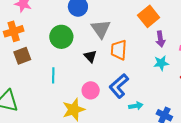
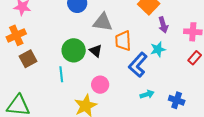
gray triangle: (101, 29) -> (103, 22), turned -40
green circle: (61, 37) -> (74, 50), moved
cyan star: (161, 63) -> (158, 49), moved
blue L-shape: (119, 86) -> (138, 65), moved

